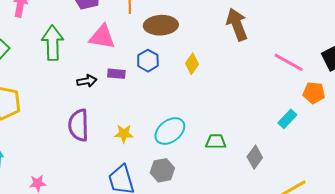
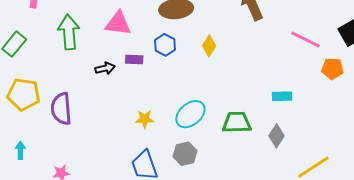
cyan rectangle: (287, 119) -> (282, 96), moved, turned 48
purple semicircle: (79, 125) -> (61, 109), moved
green trapezoid: (216, 142) -> (237, 122), size x1.4

